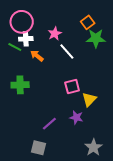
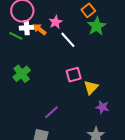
green star: (96, 38) -> (97, 26), turned -30
orange arrow: (37, 56) -> (40, 29), moved
green cross: (20, 85) -> (22, 74), turned -36
purple star: (76, 117) -> (102, 107), moved

